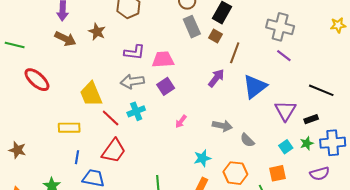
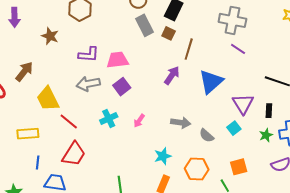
brown arrow: (65, 39) -> (24, 72), moved, turned -75
cyan cross: (136, 111) -> (109, 118), moved
black rectangle: (311, 119) -> (269, 111), turned -64
cyan square: (286, 147) -> (234, 128), moved

